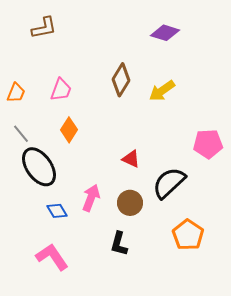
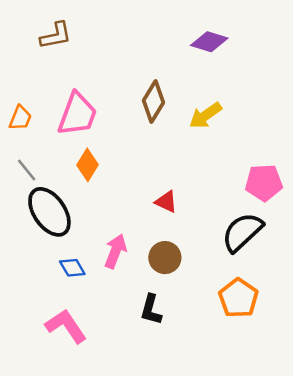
pink trapezoid: (61, 90) -> (77, 114), size x1.5
black semicircle: (169, 183) -> (242, 232), moved

